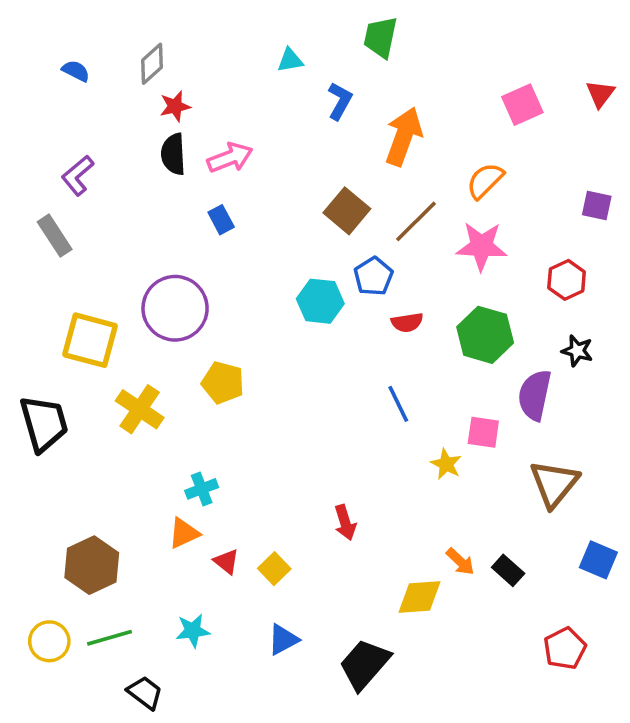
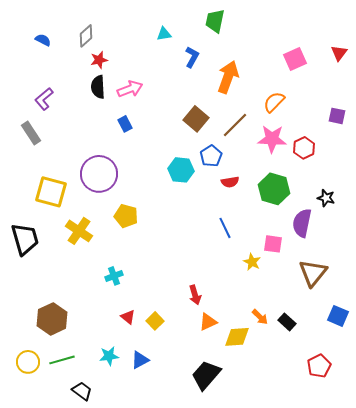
red hexagon: (567, 280) -> (304, 148), moved
orange triangle: (184, 533) -> (208, 322), moved
blue triangle: (283, 640) -> (140, 360), moved

